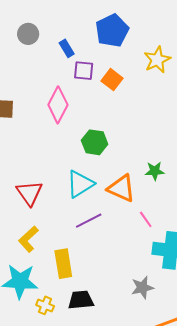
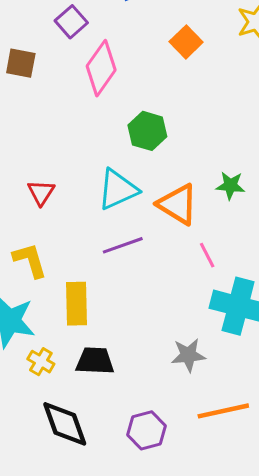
purple square: (84, 71) -> (71, 22), moved, turned 35
red triangle: (29, 193) -> (41, 192), size x0.7
yellow L-shape: (28, 239) -> (30, 260), turned 108

